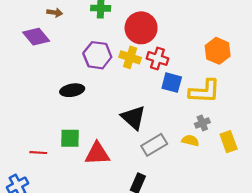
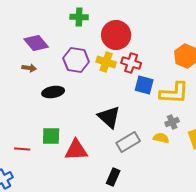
brown arrow: (55, 13) -> (29, 68), moved
purple diamond: (36, 37) -> (36, 43), moved

